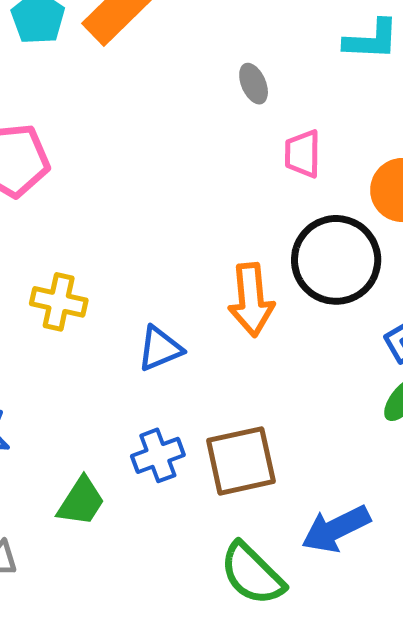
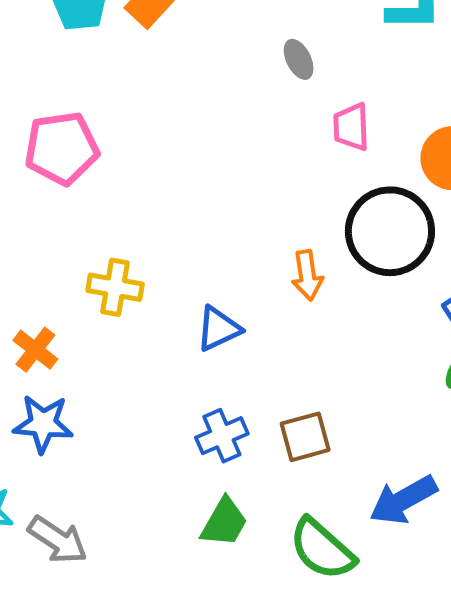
orange arrow: (251, 300) -> (307, 275), size x0.7
brown square: (241, 461) -> (305, 437), size x0.7
green trapezoid: (81, 502) -> (224, 522), moved

